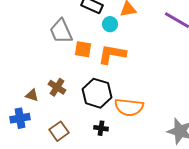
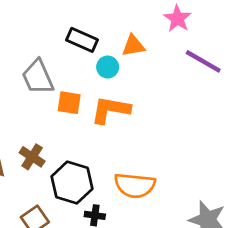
black hexagon: (97, 93) -> (72, 183), moved

